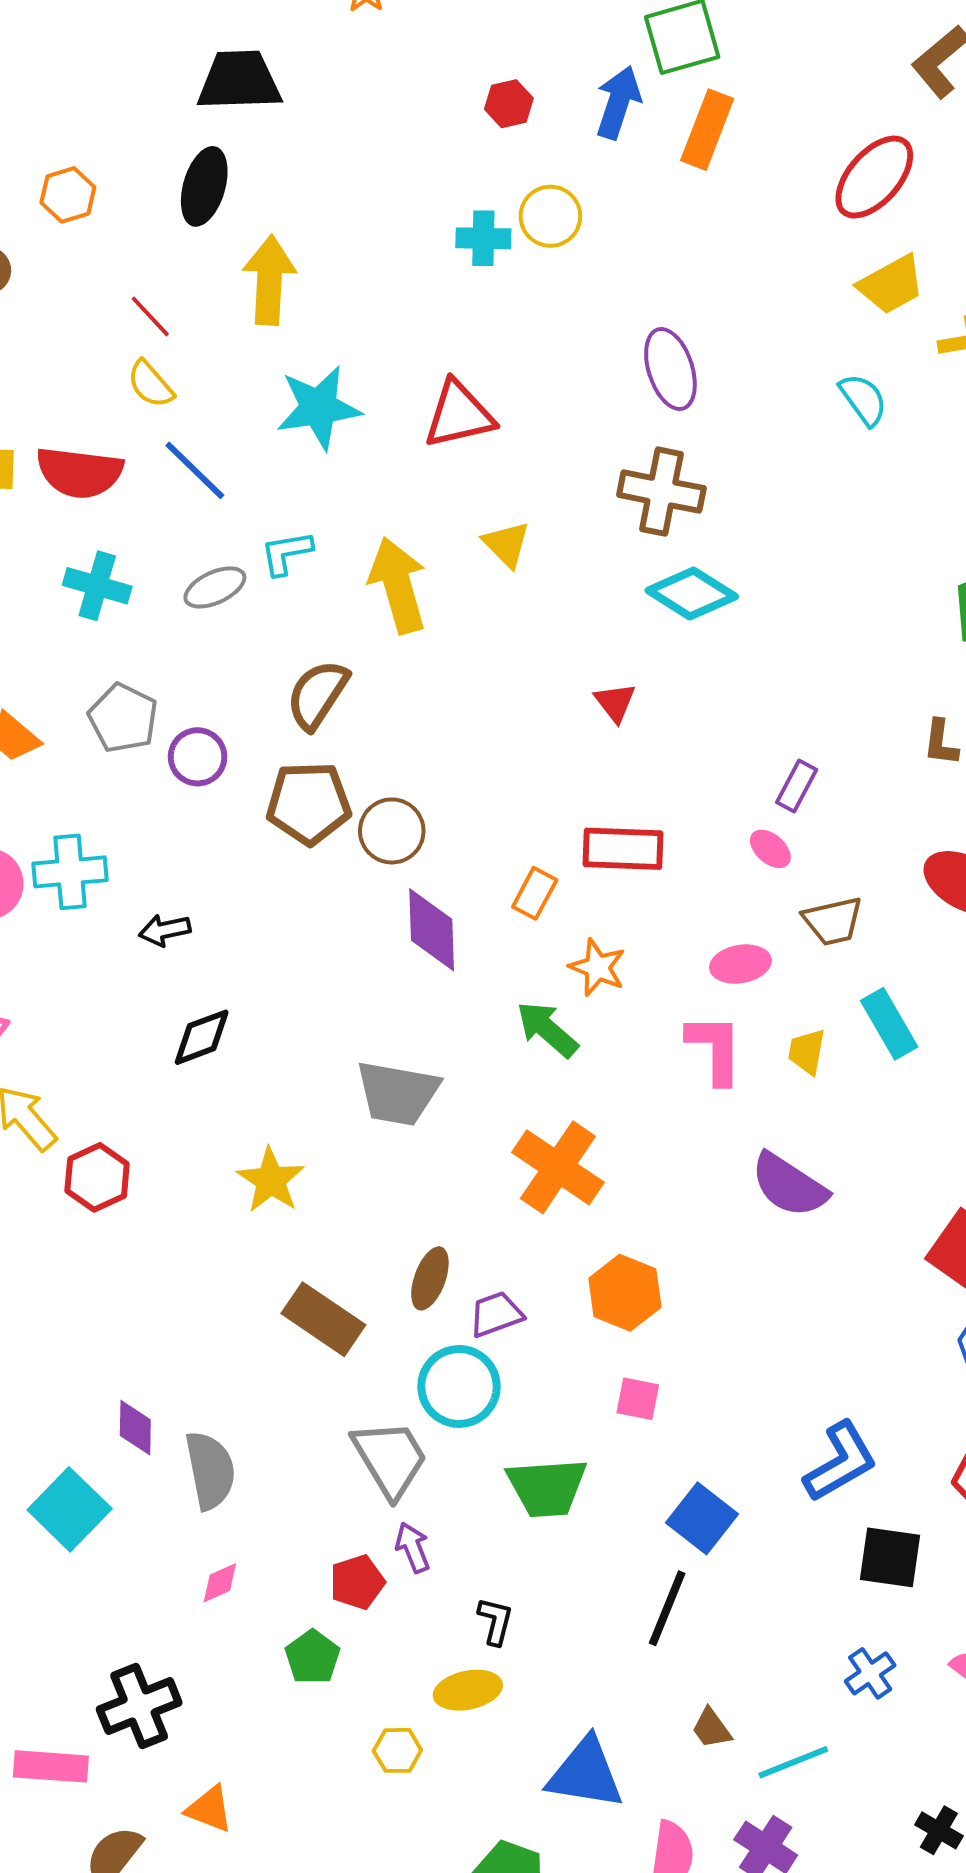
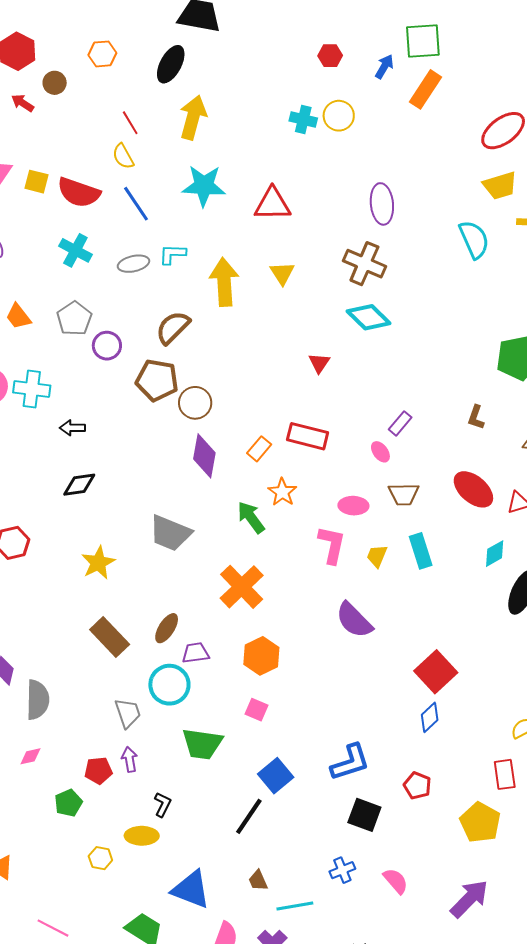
blue arrow: (618, 102) -> (384, 67), size x0.7
cyan semicircle: (863, 399) -> (474, 239), size x1.4
gray trapezoid: (390, 1459) -> (128, 713), size x0.7

